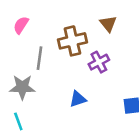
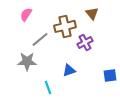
gray line: (39, 58) -> (40, 39), turned 42
cyan line: (18, 121) -> (48, 87), moved

